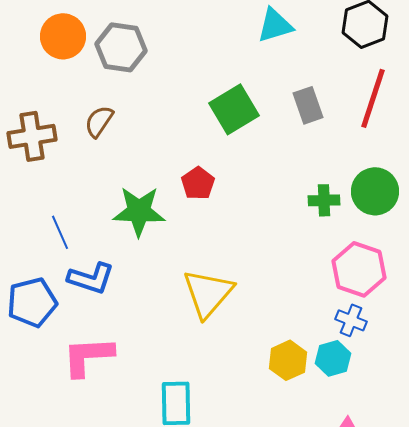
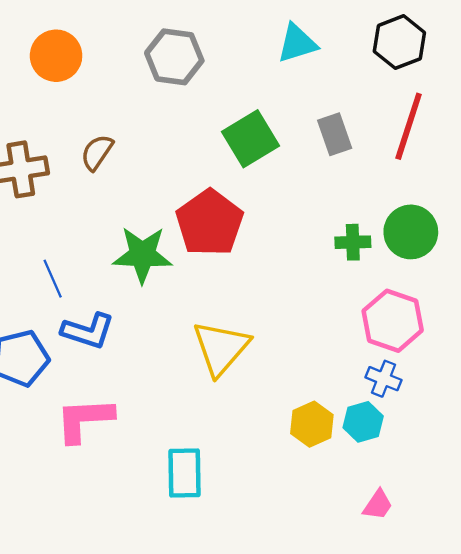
gray hexagon: (121, 47) -> (174, 57), moved
red pentagon: (198, 183) -> (210, 223), size x1.8

